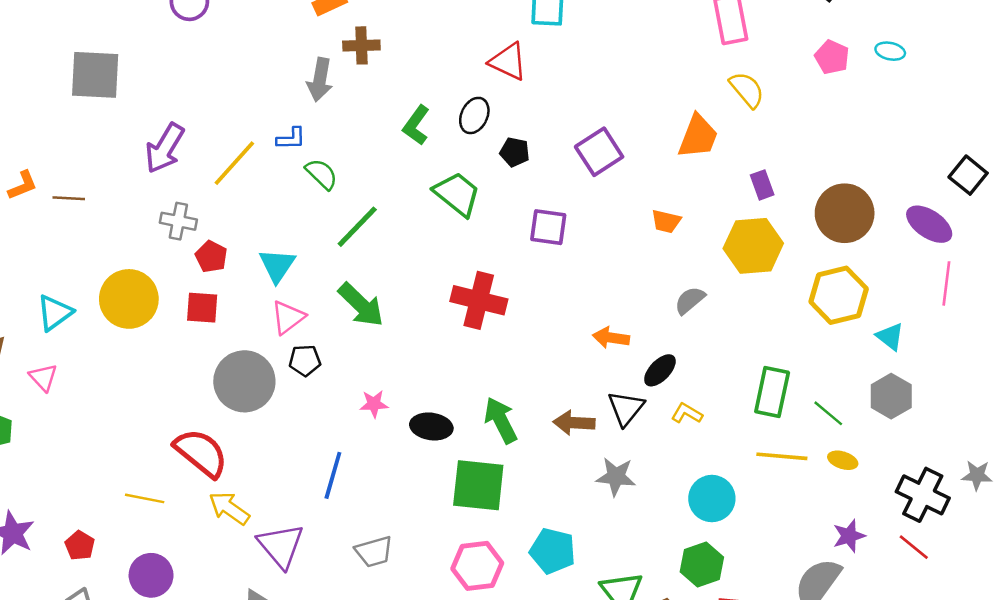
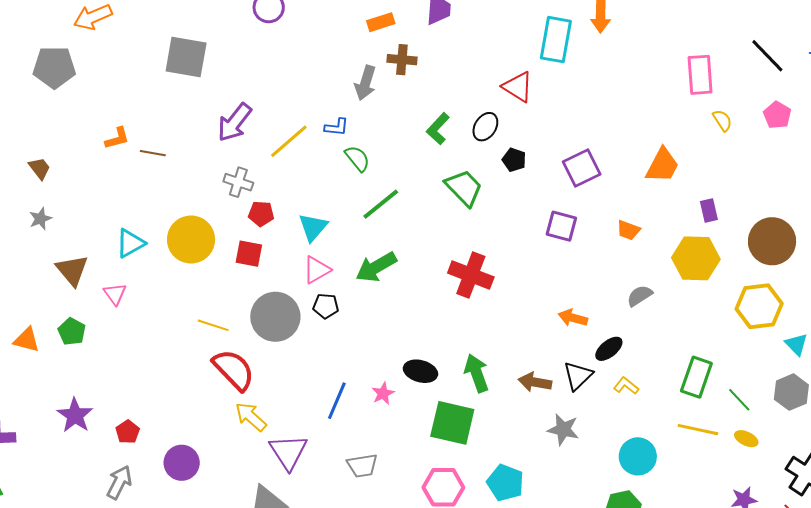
yellow semicircle: (747, 90) -> (722, 120), moved, size x0.7
purple square: (548, 227) -> (561, 226), moved
red pentagon: (211, 257) -> (261, 214), turned -30
green arrow: (361, 305) -> (376, 267), turned 99
pink star: (374, 404) -> (383, 393), moved, turned -30
yellow line: (145, 498) -> (213, 325), moved

